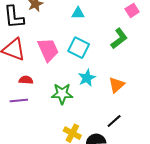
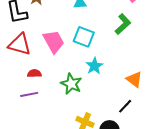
orange triangle: (117, 85) -> (134, 79), moved, turned -36
green star: (62, 94) -> (71, 84), turned 30

